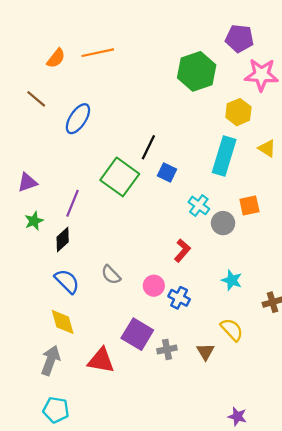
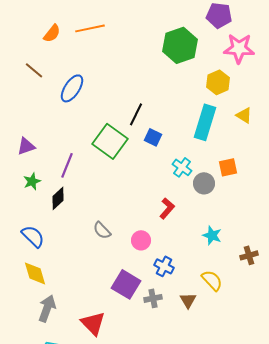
blue semicircle: (67, 281) -> (33, 236), moved
blue cross: (179, 298) -> (164, 266), moved
yellow diamond: (63, 322) -> (35, 273), moved
red triangle: (101, 360) -> (93, 323), moved, turned 36

